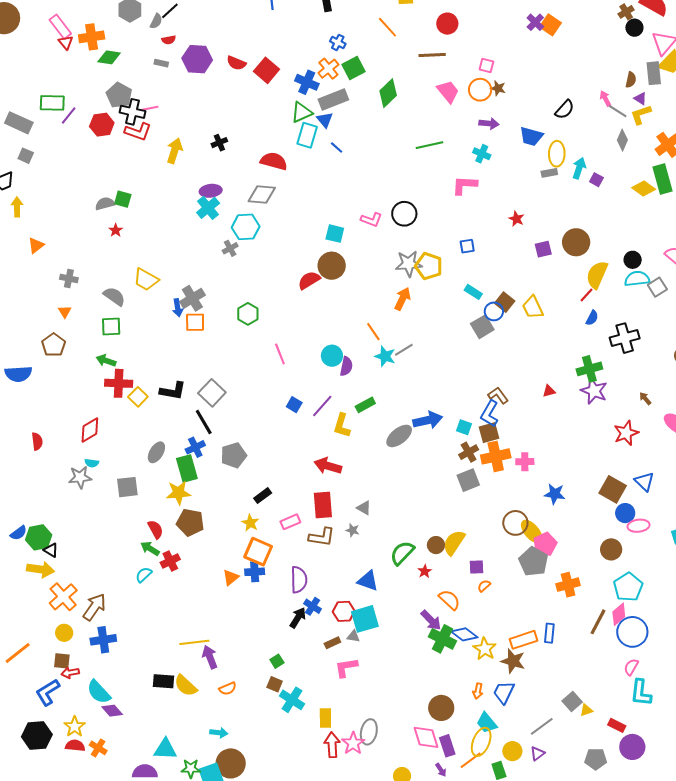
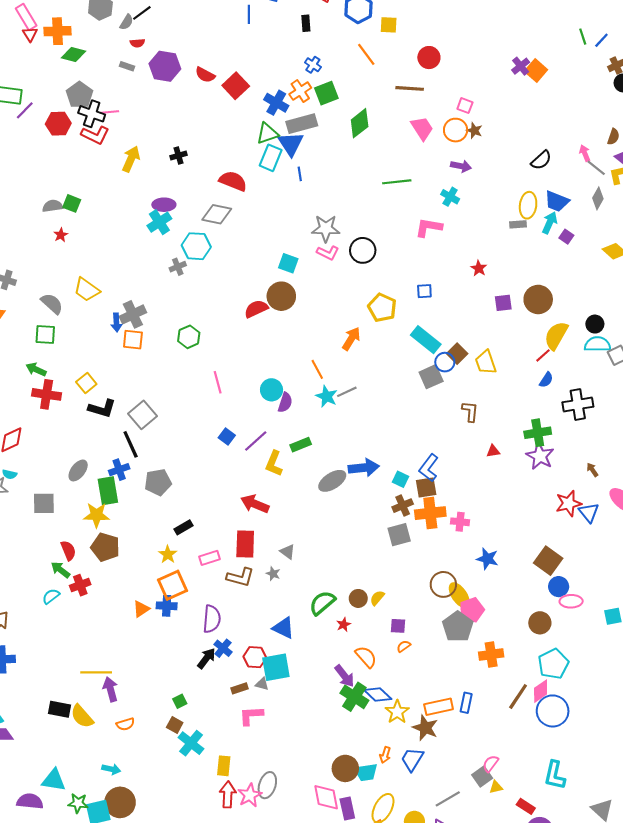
blue triangle: (325, 120) -> (291, 144), size x1.5
blue trapezoid: (531, 136) -> (557, 201), moved
blue line: (337, 147) -> (300, 174), turned 32
gray star: (409, 264) -> (326, 228), moved
cyan rectangle: (473, 292) -> (426, 340), size x1.6
brown L-shape: (498, 395) -> (470, 411), moved, turned 35
yellow square: (138, 397) -> (86, 383), moved
blue triangle: (644, 482) -> (589, 512), moved
yellow semicircle: (454, 543) -> (377, 598), size x0.6
orange square: (258, 552) -> (173, 585), turned 36
pink semicircle: (631, 667) -> (491, 764), moved
cyan trapezoid: (487, 723) -> (366, 772), moved, turned -65

